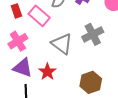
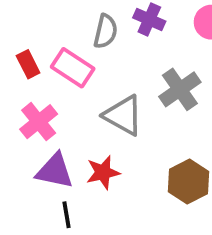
red star: (47, 72) -> (103, 172), turned 30

